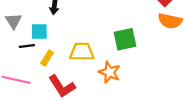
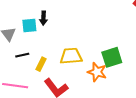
cyan square: (39, 31) -> (29, 25), moved
green square: (125, 39) -> (112, 57), moved

